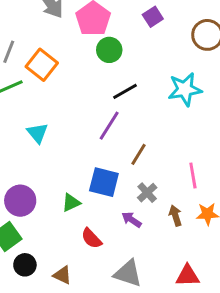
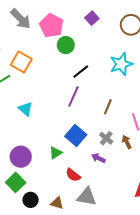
brown line: (139, 154) -> (108, 107), moved
blue square: (104, 182) -> (76, 136), turned 35
brown arrow: (175, 216) -> (127, 142), moved
gray triangle: (128, 273) -> (87, 197), moved

